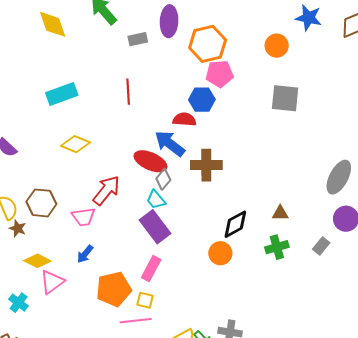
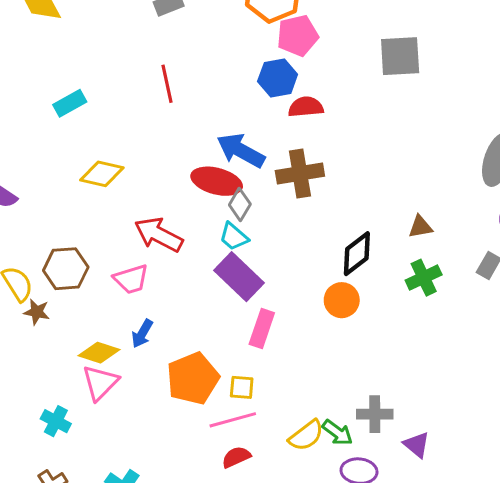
cyan rectangle: (62, 94) -> (70, 103), size x0.7
red semicircle: (184, 119) -> (306, 107), moved
red arrow: (106, 190) -> (159, 235), turned -92
yellow diamond: (37, 261) -> (99, 353), moved
pink rectangle: (151, 269) -> (262, 329), moved

